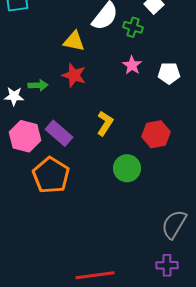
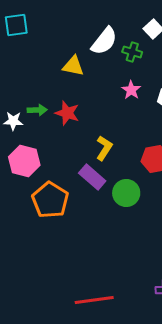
red star: (74, 75) -> (67, 113), moved
purple rectangle: (59, 133) -> (92, 177), moved

